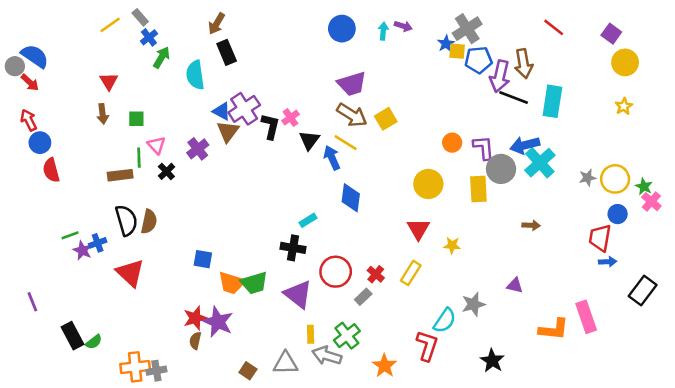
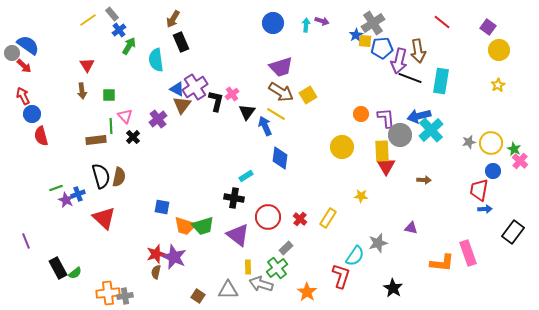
red triangle: (418, 229) -> (386, 166), moved
gray rectangle: (363, 297) -> (286, 248), moved

